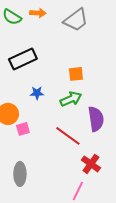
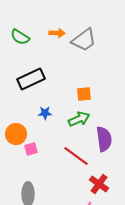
orange arrow: (38, 13) -> (57, 33), moved

